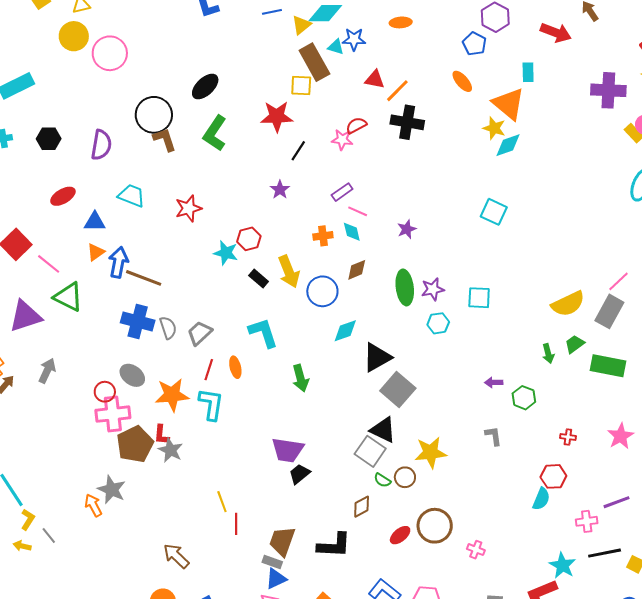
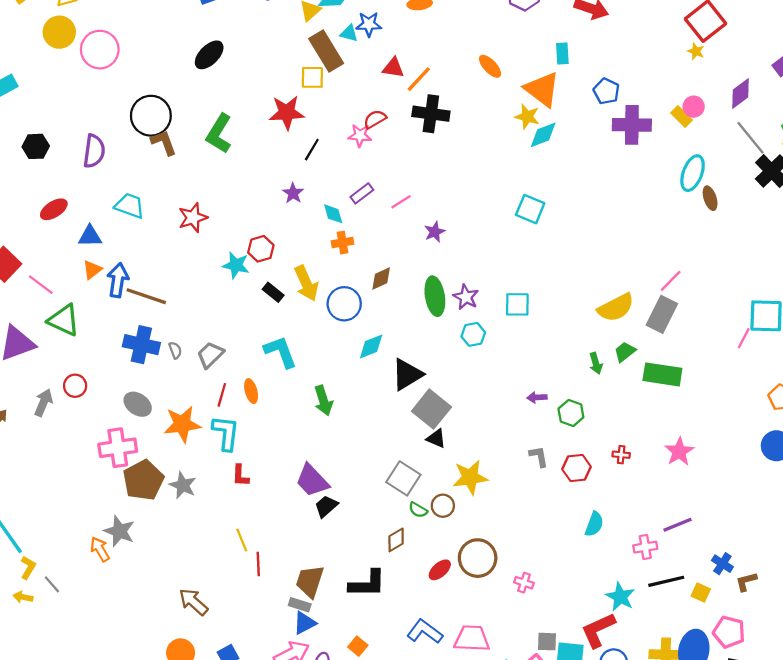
blue pentagon: (474, 44) -> (606, 91), moved
black ellipse: (205, 87) -> (209, 55), moved
purple cross: (608, 90) -> (632, 125), moved
pink line: (358, 211) -> (401, 202), moved, turned -54
cyan diamond: (352, 232) -> (333, 214), moved
purple star: (433, 289) -> (466, 297), turned -30
gray semicircle: (168, 328) -> (175, 350), size x0.7
red circle: (105, 392) -> (75, 386), moved
black triangle: (383, 430) -> (436, 438), moved, size x0.7
red L-shape: (161, 435) -> (240, 476), moved
purple trapezoid: (288, 450) -> (312, 480), turned 40
red hexagon: (553, 476) -> (577, 468), moved

